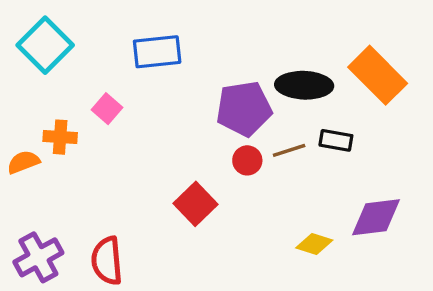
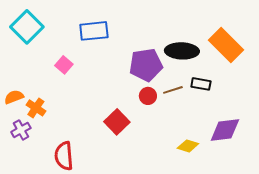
orange cross: (60, 137) -> (36, 108), moved, turned 30
purple cross: (38, 257) -> (21, 130), moved, size x0.7

